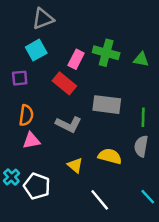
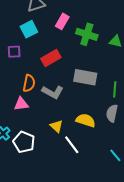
pink rectangle: (76, 59) -> (62, 21), moved
red rectangle: (64, 83) -> (51, 58), turned -72
orange semicircle: (26, 115) -> (29, 83), moved
white line: (100, 200) -> (72, 145), moved

